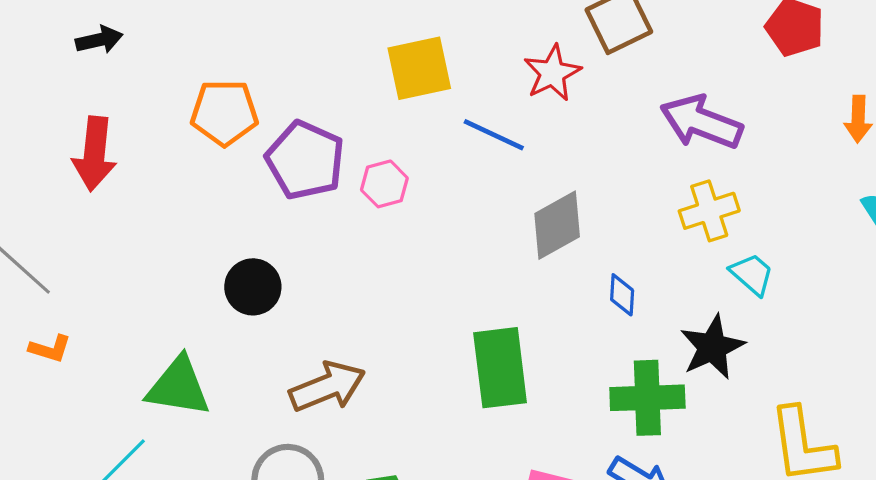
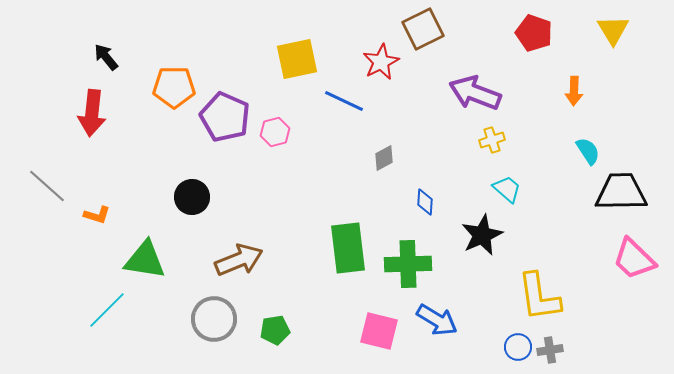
black arrow: (99, 40) -> (106, 57), moved, turned -116
yellow cross: (709, 211) -> (492, 140), moved, size x0.7
gray diamond: (557, 225) -> (384, 158), size x0.6
orange L-shape: (50, 349) -> (97, 215), moved
green cross: (647, 398) -> (408, 264), moved

